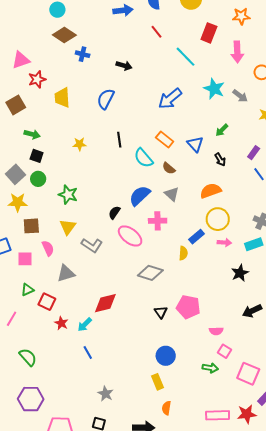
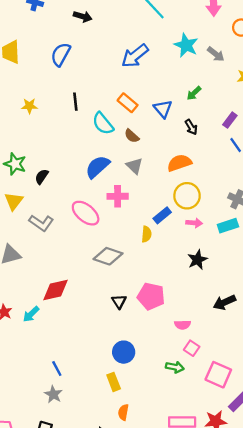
black semicircle: (114, 213) -> (42, 177), moved
black star: (240, 273) -> (197, 260), moved
blue line: (88, 352) -> (57, 369), moved

